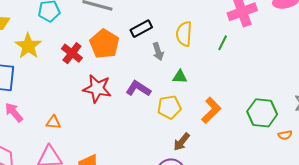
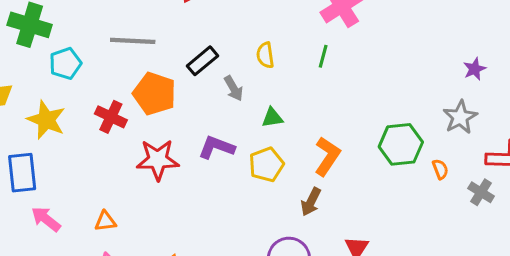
yellow semicircle: (184, 34) -> (265, 55), size x0.7
orange semicircle: (285, 135) -> (440, 169), turned -88
brown arrow: (182, 142) -> (311, 202), moved

